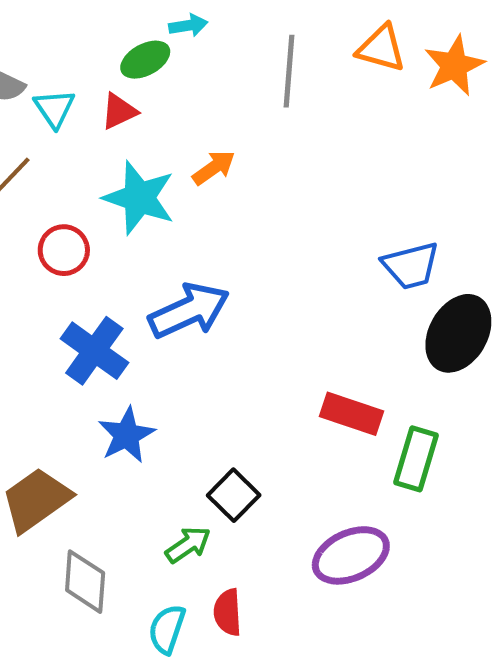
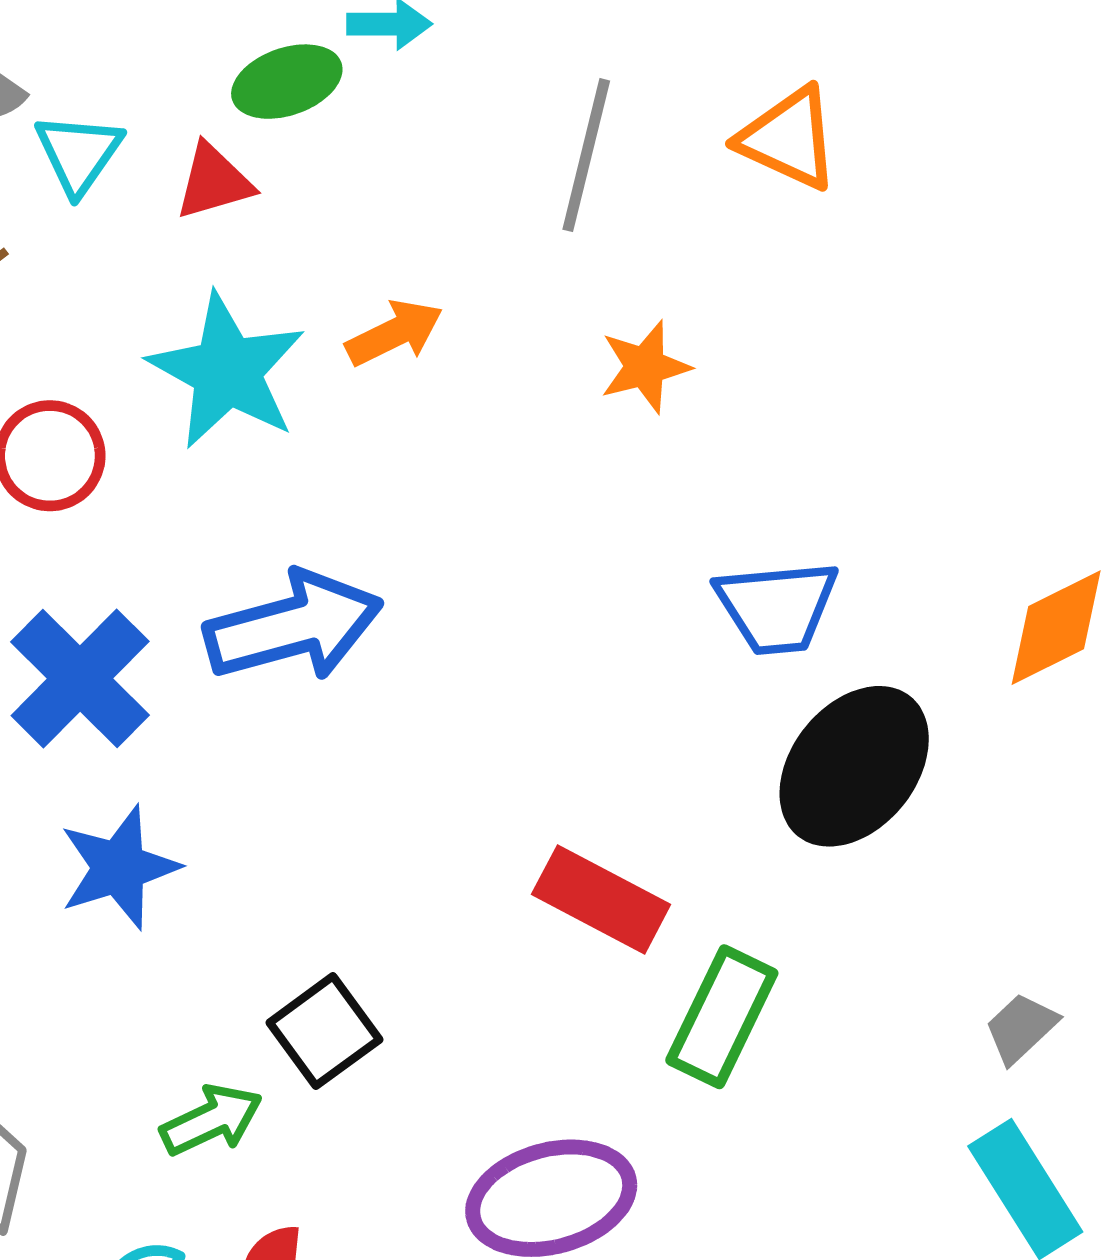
orange star: (454, 66) -> (645, 367), moved, size x0.7

